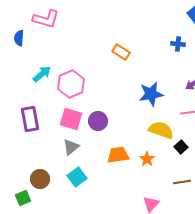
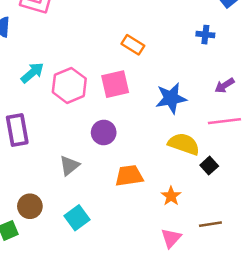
pink square: (71, 119) -> (115, 84), moved, turned -30
orange star: (147, 159) -> (171, 196), moved
cyan square: (77, 177) -> (77, 218), moved
brown line: (182, 182) -> (210, 224), moved

